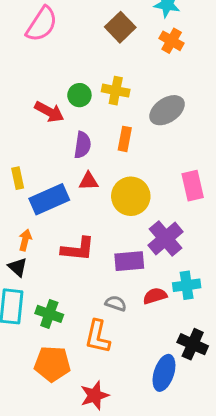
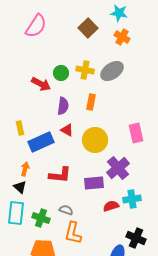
gray ellipse: (167, 110) -> (112, 71), moved
red triangle: (89, 181) -> (67, 130), turned 32
gray semicircle: (116, 303) -> (66, 210), moved

